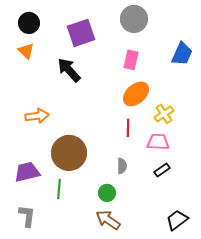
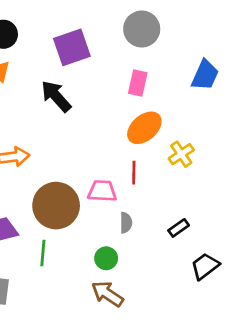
pink trapezoid: (158, 142) -> (102, 191), moved
black trapezoid: (177, 220) -> (205, 266), moved

